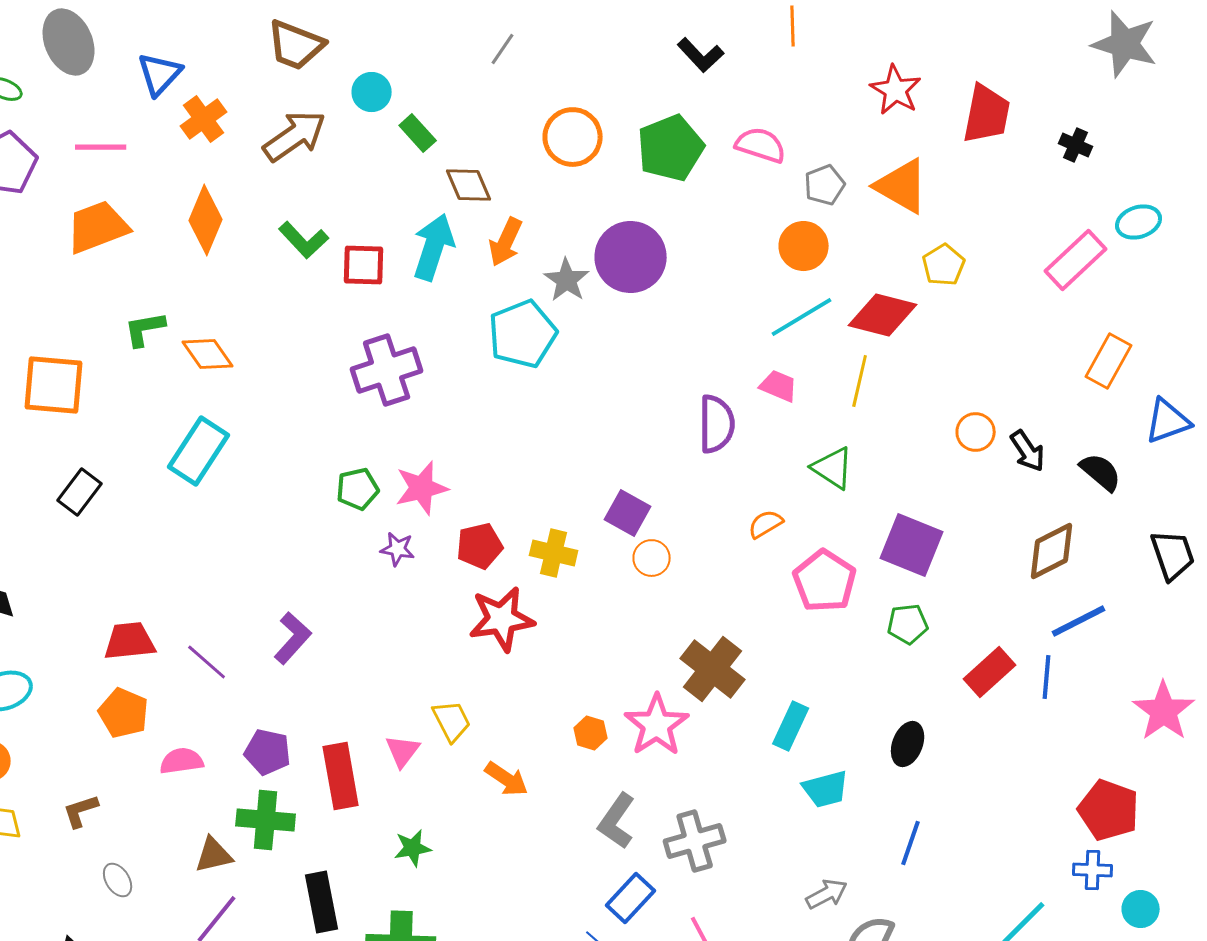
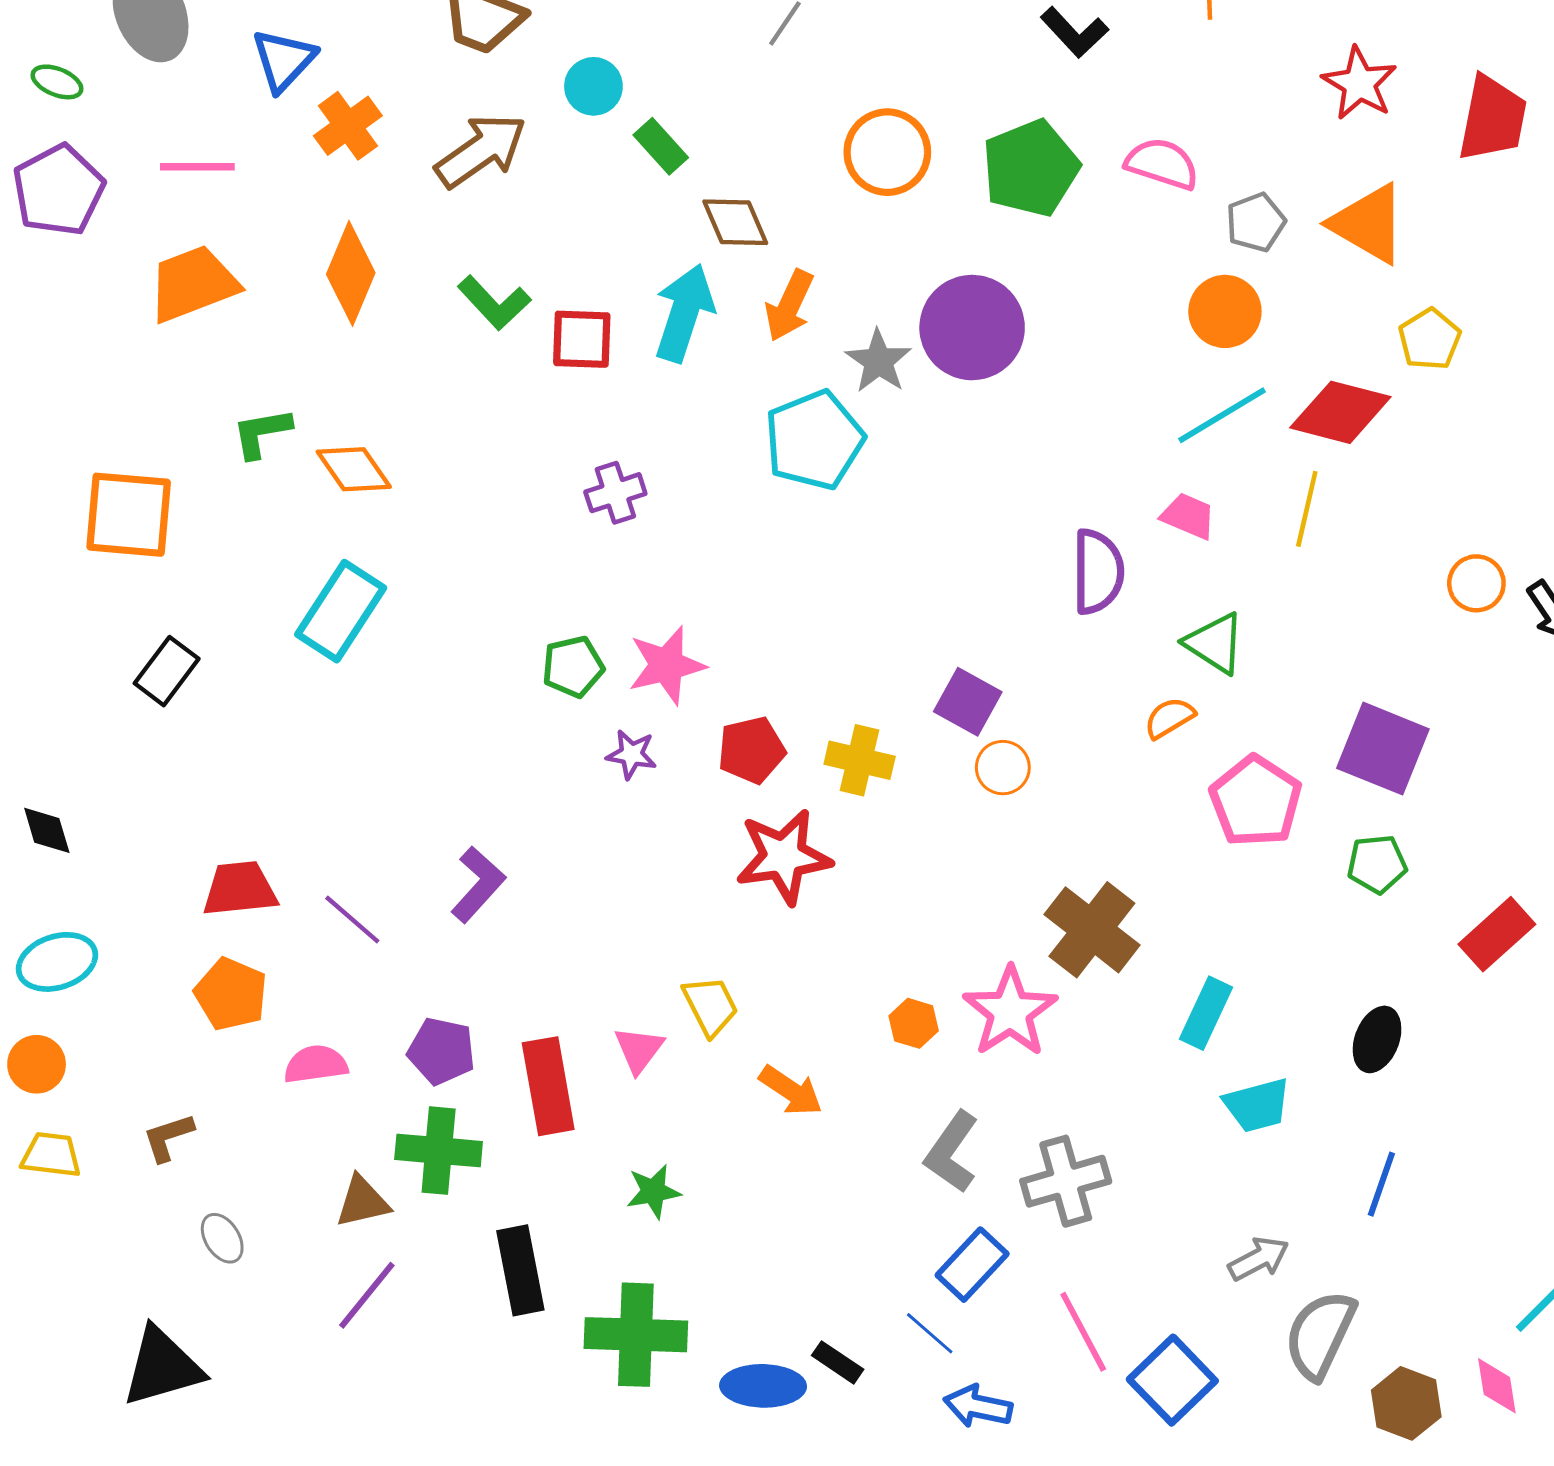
purple cross: (387, 370) -> (615, 493), size x0.6
green triangle: (833, 468) -> (1215, 643), moved

